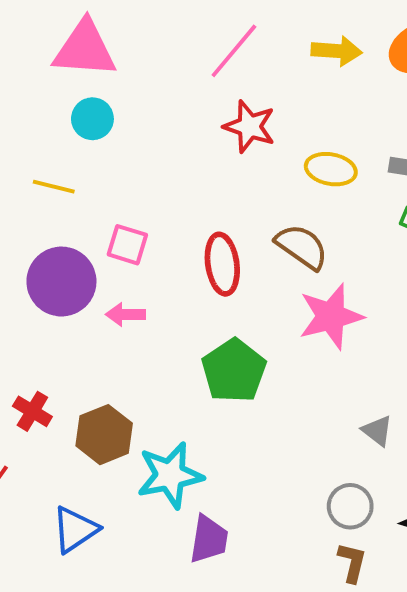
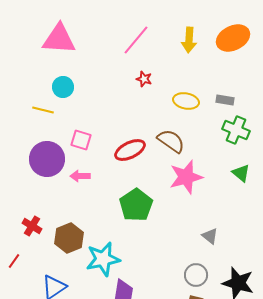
yellow arrow: (337, 51) -> (189, 40), turned 90
cyan circle: (92, 119) -> (63, 87), moved
red star: (249, 126) -> (144, 79), size x0.6
red ellipse: (222, 264) -> (130, 150), turned 72

